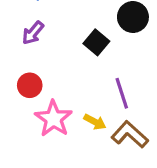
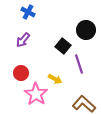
purple line: (122, 93) -> (79, 64), moved
yellow arrow: (95, 122) -> (55, 79), moved

